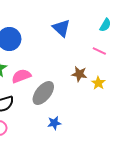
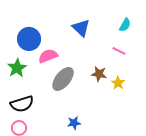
pink semicircle: (21, 76) -> (48, 56), moved
gray ellipse: (43, 93) -> (63, 79), moved

